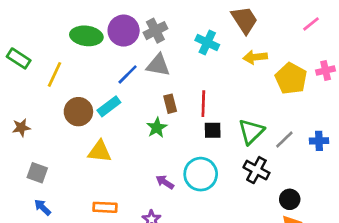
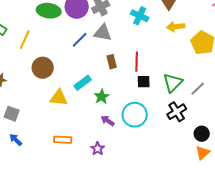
cyan rectangle: (109, 106) -> (83, 83), moved
green star: (157, 128) -> (102, 97), moved
black cross: (256, 170) -> (177, 112), turned 30

